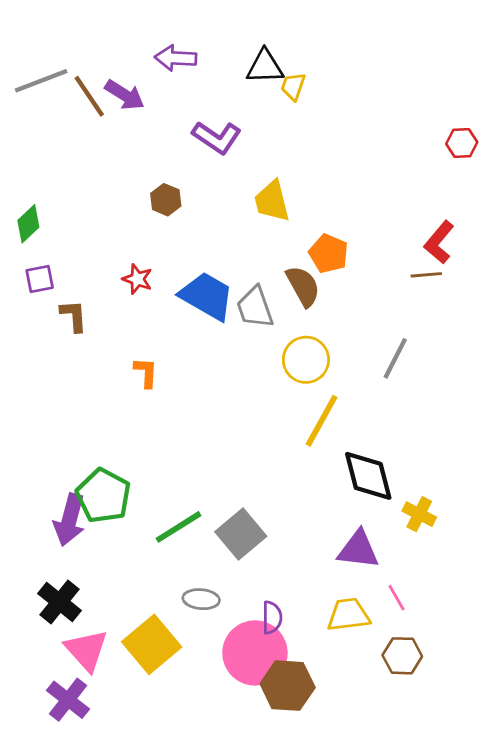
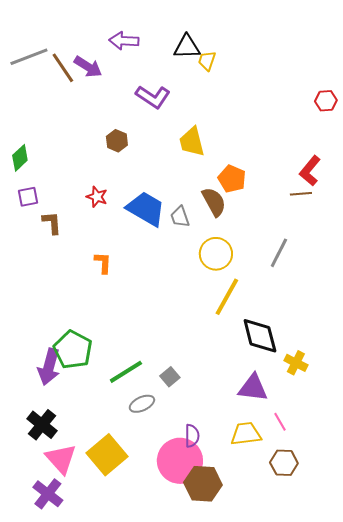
gray trapezoid: (255, 307) -> (180, 217), size x0.7
gray square: (241, 534) -> (170, 377), size x0.6
gray ellipse: (201, 599) -> (142, 404), moved, turned -30

